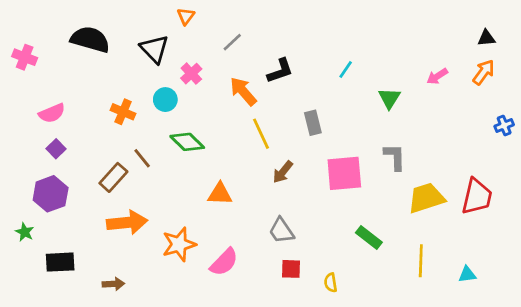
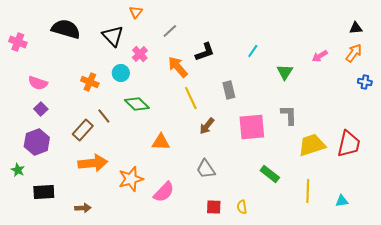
pink semicircle: (52, 113) -> (38, 83), turned 42
blue cross: (504, 125) -> (365, 82), moved, turned 32
red square: (291, 269) -> (214, 207), moved

